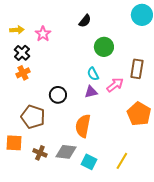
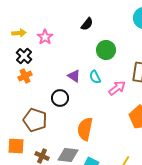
purple triangle: (91, 92) -> (74, 76), moved, turned 48

